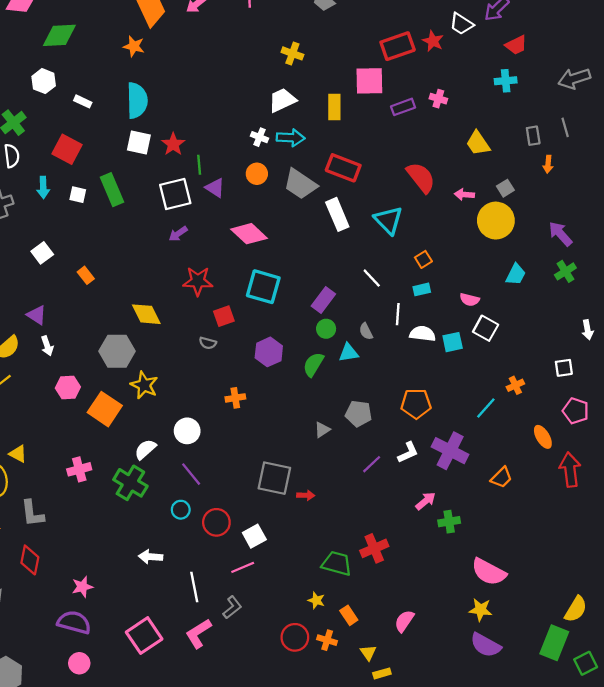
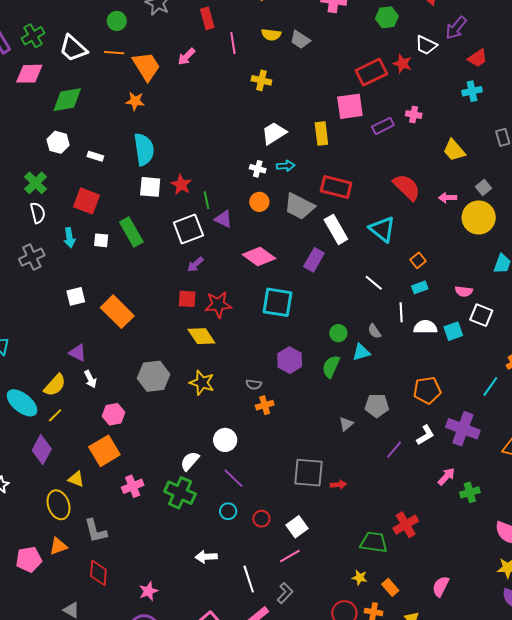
yellow cross: (292, 53) -> (261, 80), moved
cyan arrow: (291, 138) -> (286, 166), size x0.7
white square: (42, 253) -> (76, 296), turned 30
orange rectangle: (86, 275) -> (117, 312), size x2.0
purple rectangle: (323, 300) -> (314, 260), moved
yellow diamond: (146, 314) -> (201, 336), moved
red square: (224, 316) -> (187, 299), moved, turned 30
gray semicircle: (208, 343) -> (254, 384), moved
yellow star: (144, 385) -> (202, 383), moved
orange square: (105, 409) -> (104, 451), moved, turned 32
red circle: (216, 522) -> (261, 519), size x0.7

